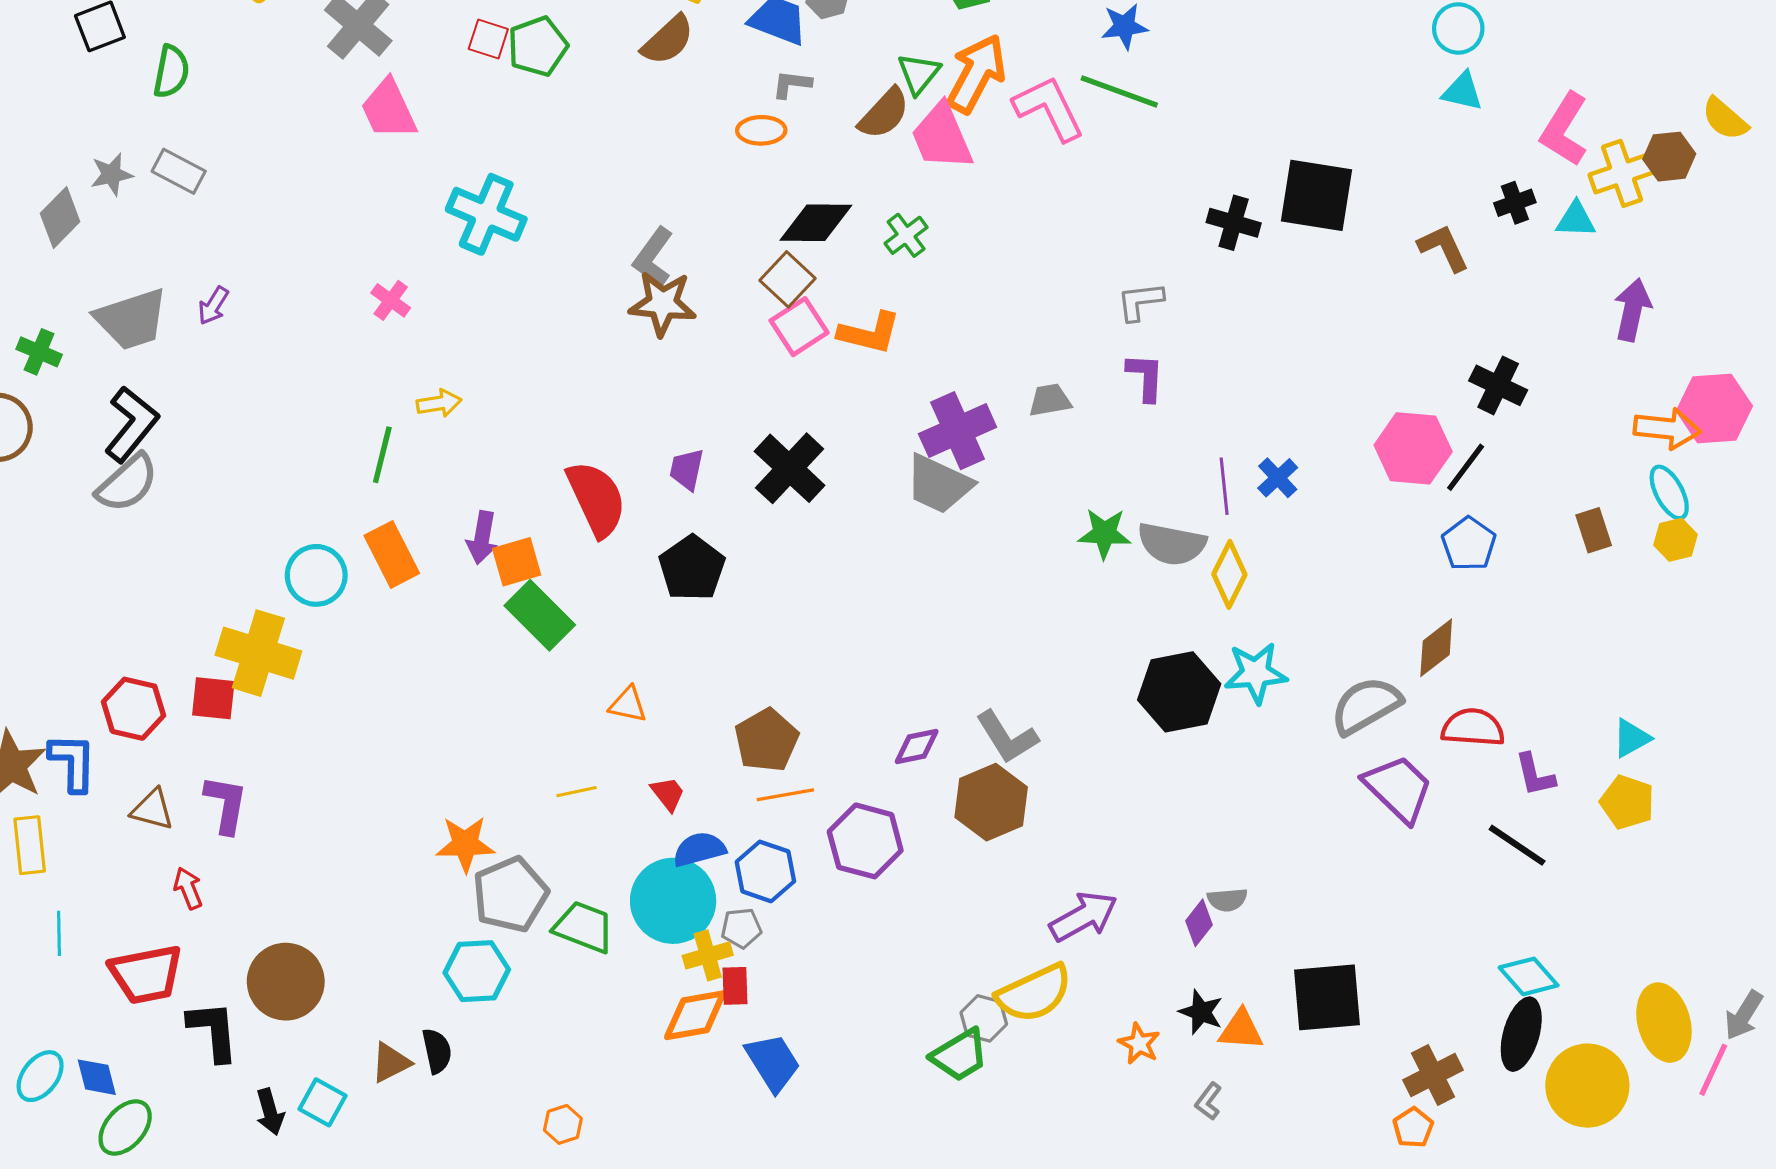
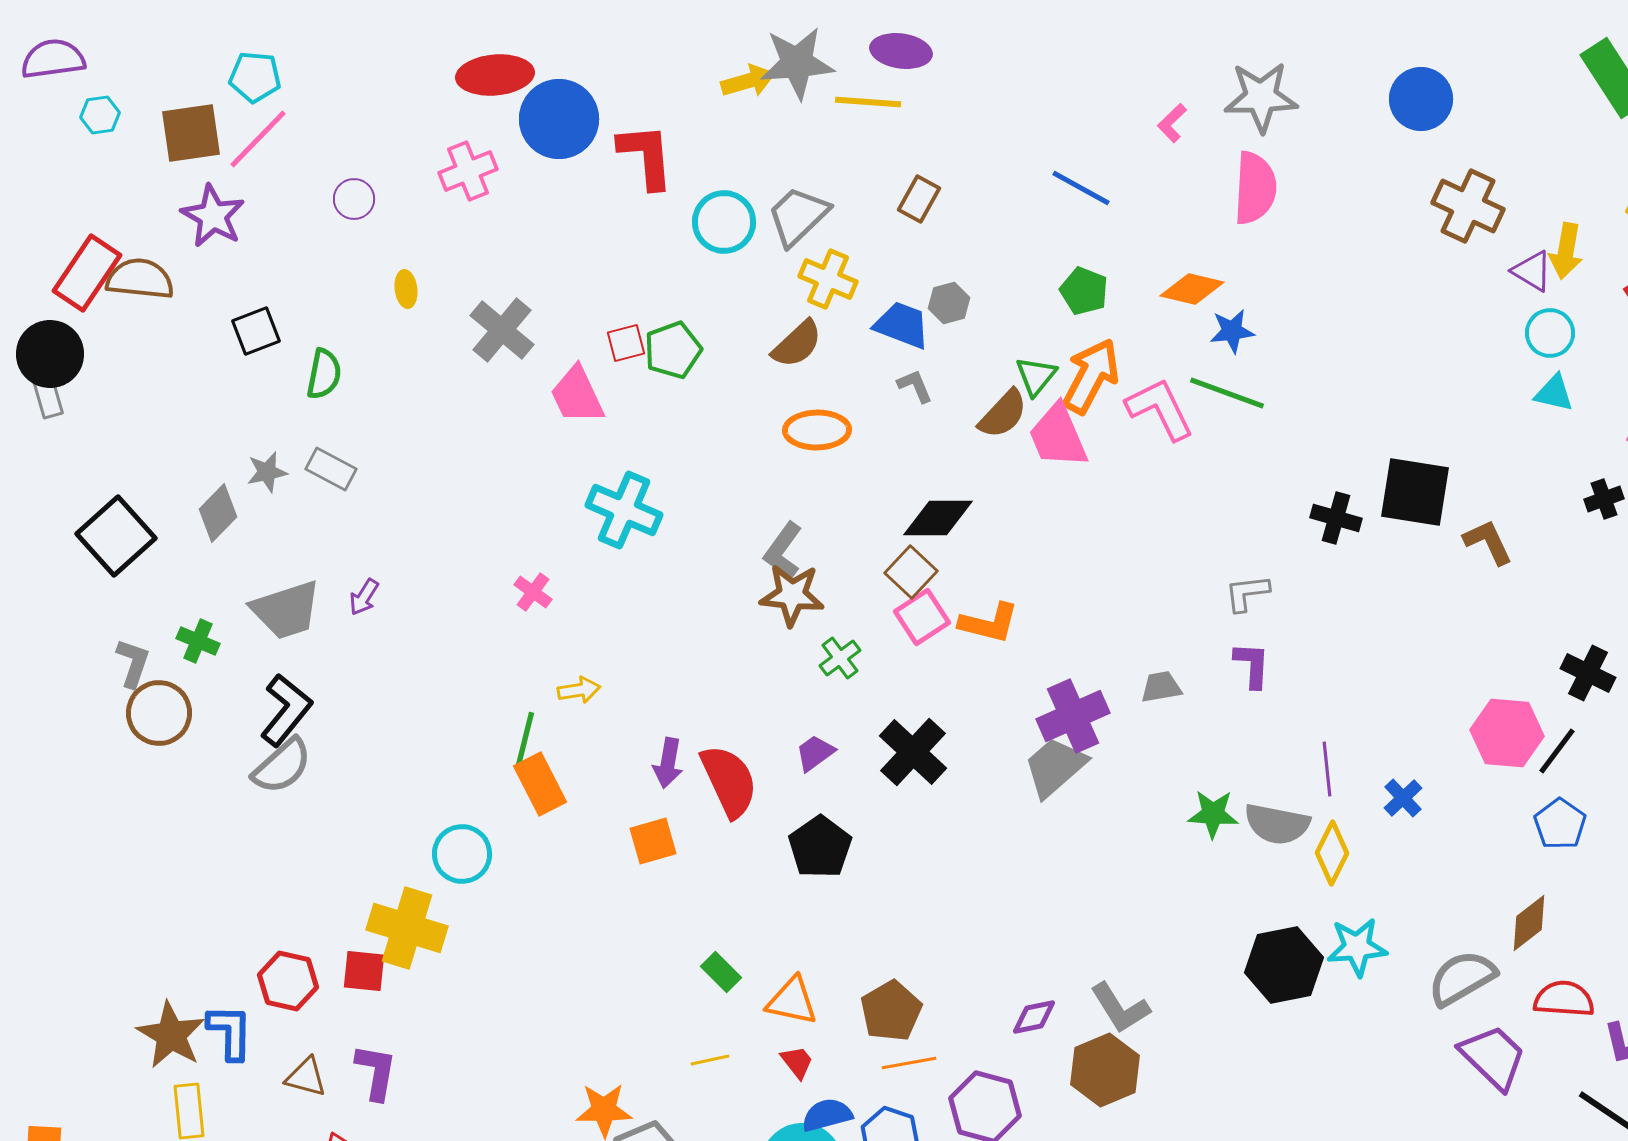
red square: (488, 39) -> (626, 343), turned -33
gray L-shape: (792, 84) -> (915, 386), turned 60
pink trapezoid: (389, 109) -> (577, 395), moved
orange ellipse: (761, 130) -> (817, 430), moved, size x1.4
green cross: (906, 235) -> (840, 658), moved
brown L-shape: (1444, 248) -> (1488, 542), moved
purple trapezoid: (687, 469) -> (815, 753), turned 42
blue cross: (1278, 478) -> (1403, 798), moved
gray trapezoid: (939, 484) -> (1055, 767), turned 114
purple arrow: (482, 538) -> (668, 763), moved
orange rectangle: (392, 554) -> (540, 784), moved
green rectangle: (540, 615) -> (721, 972), moved, size x0.6
orange triangle: (628, 705) -> (792, 1001), moved, size x1.4

